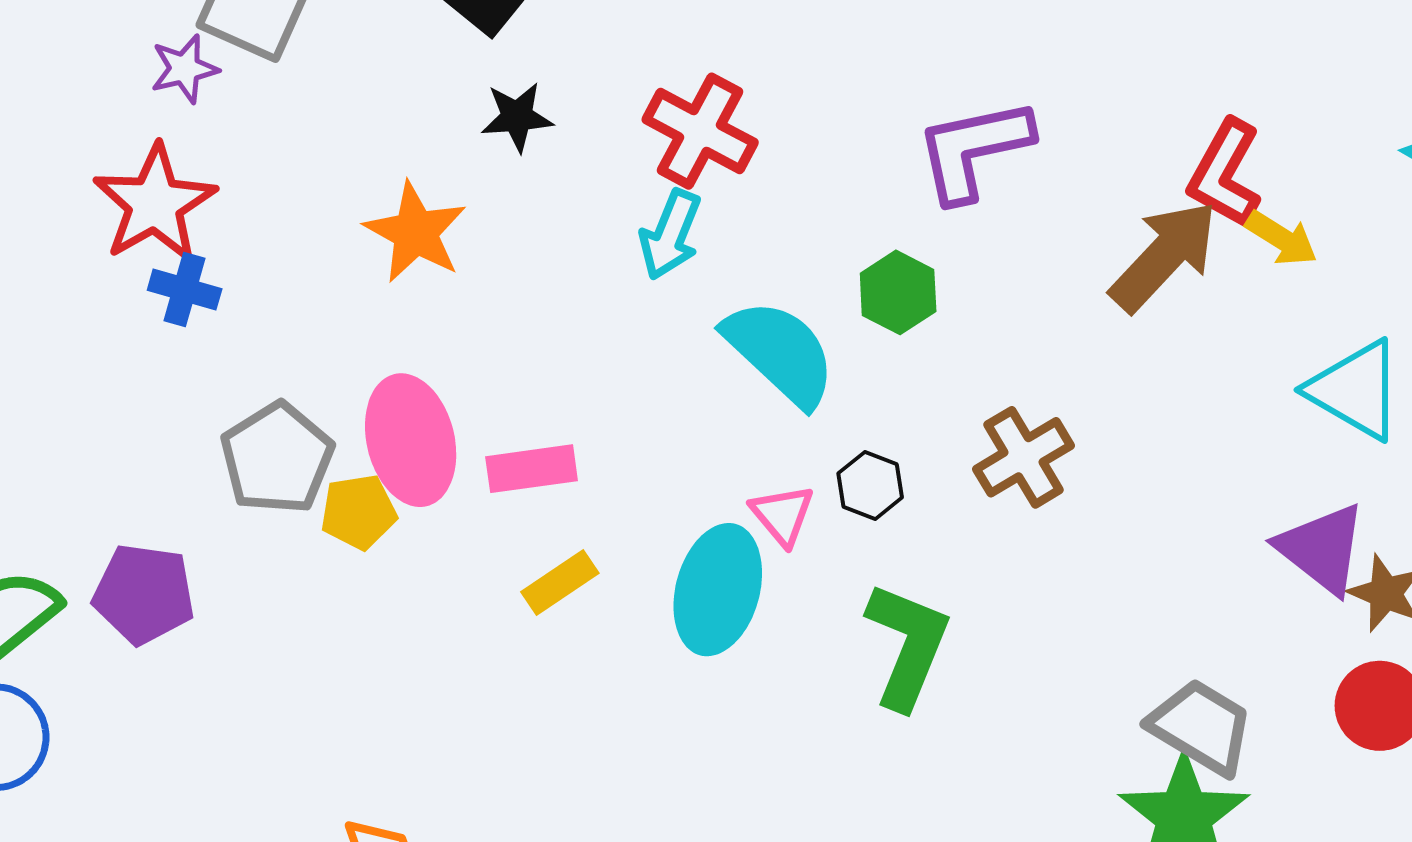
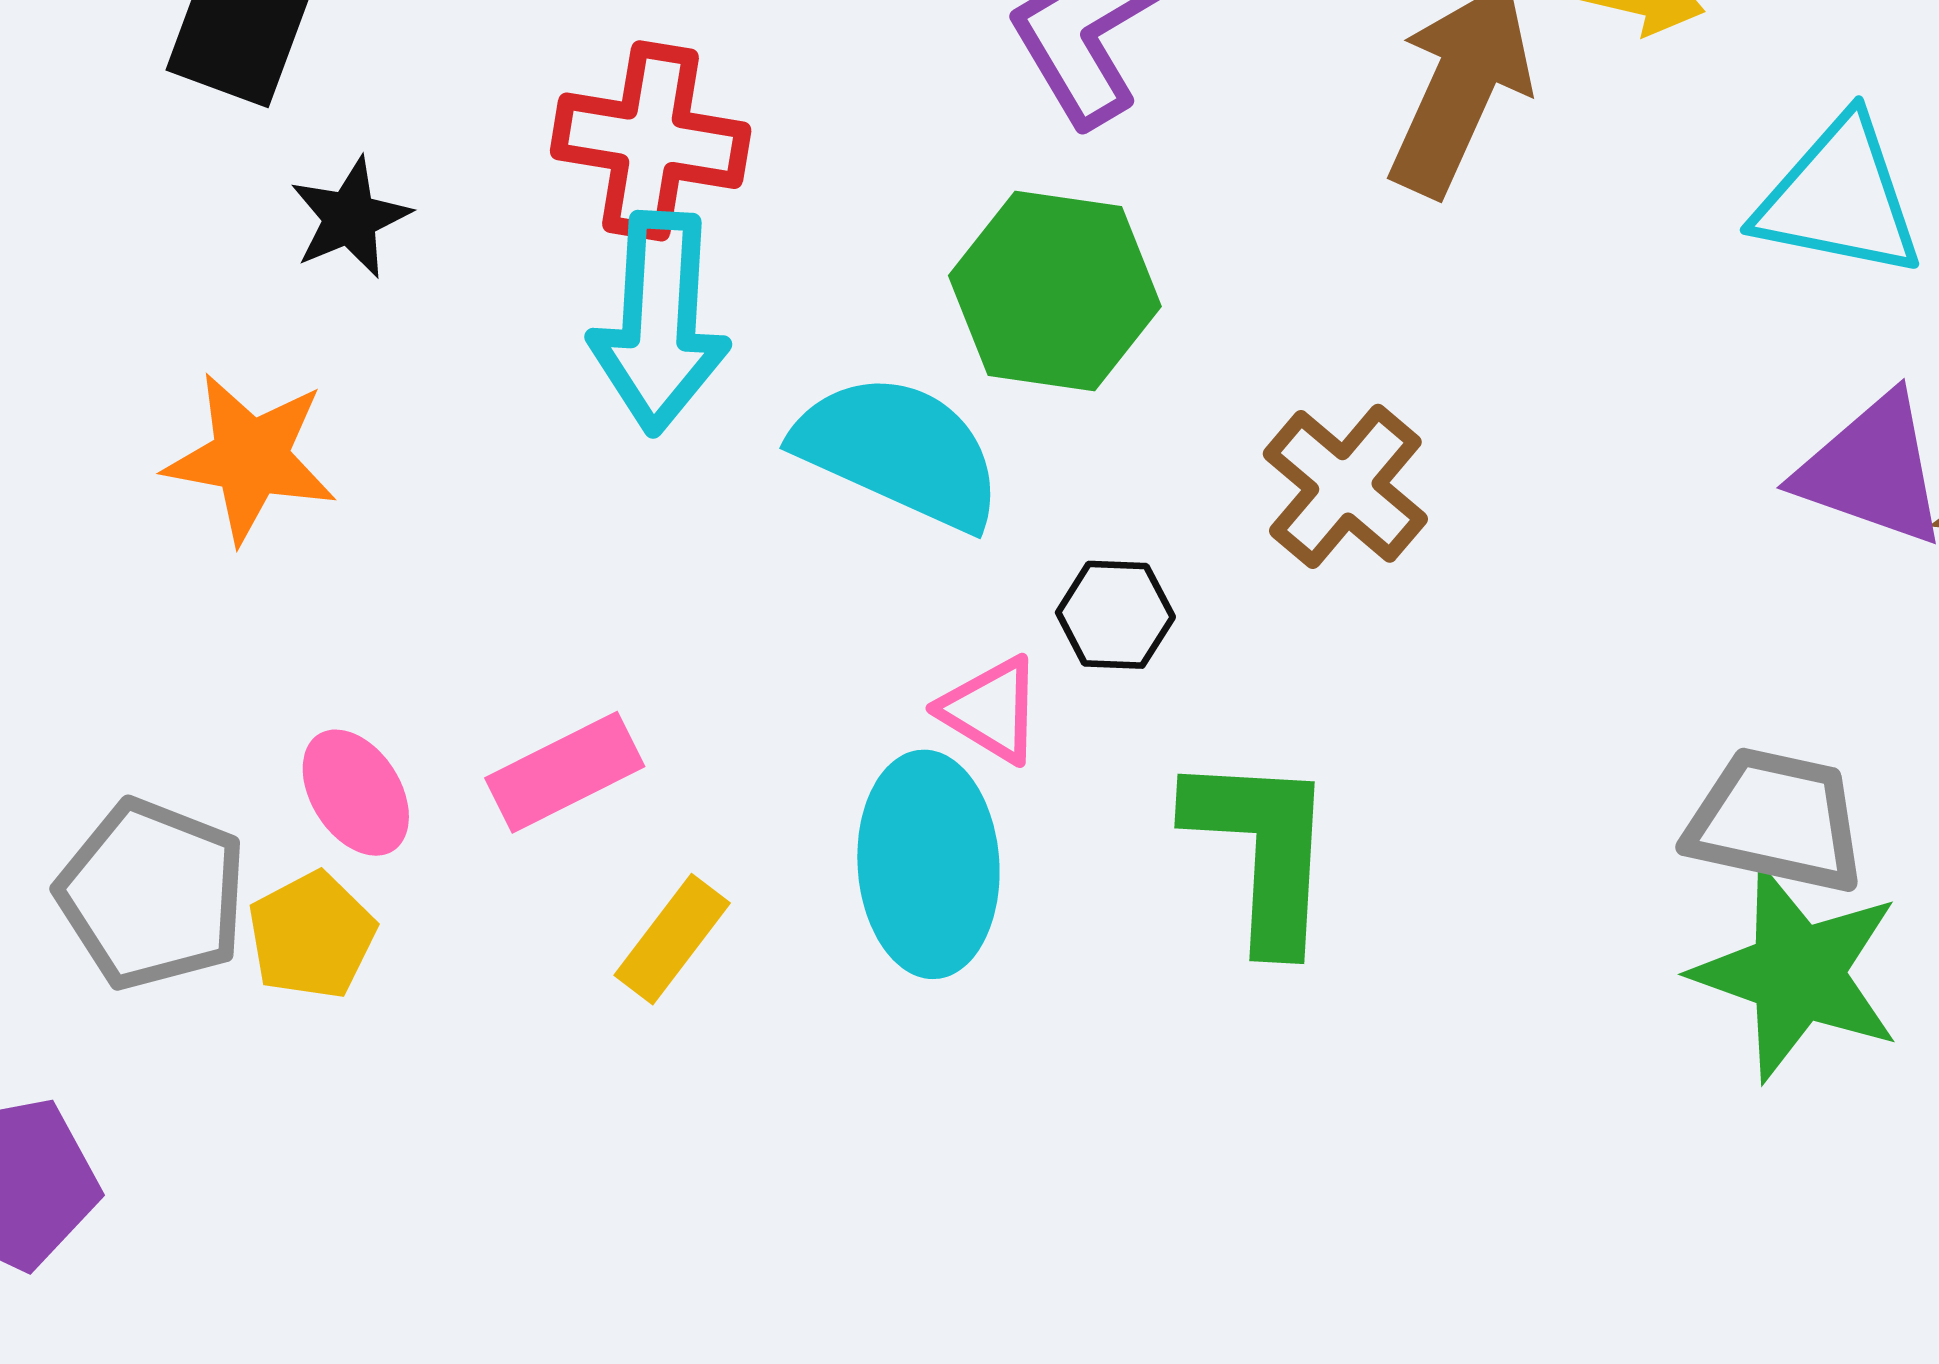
cyan arrow: (670, 235) -> (659, 323), size x1.4
green hexagon: (898, 292) -> (1055, 291), size x1.5
pink ellipse: (411, 440) -> (356, 793), size x0.6

